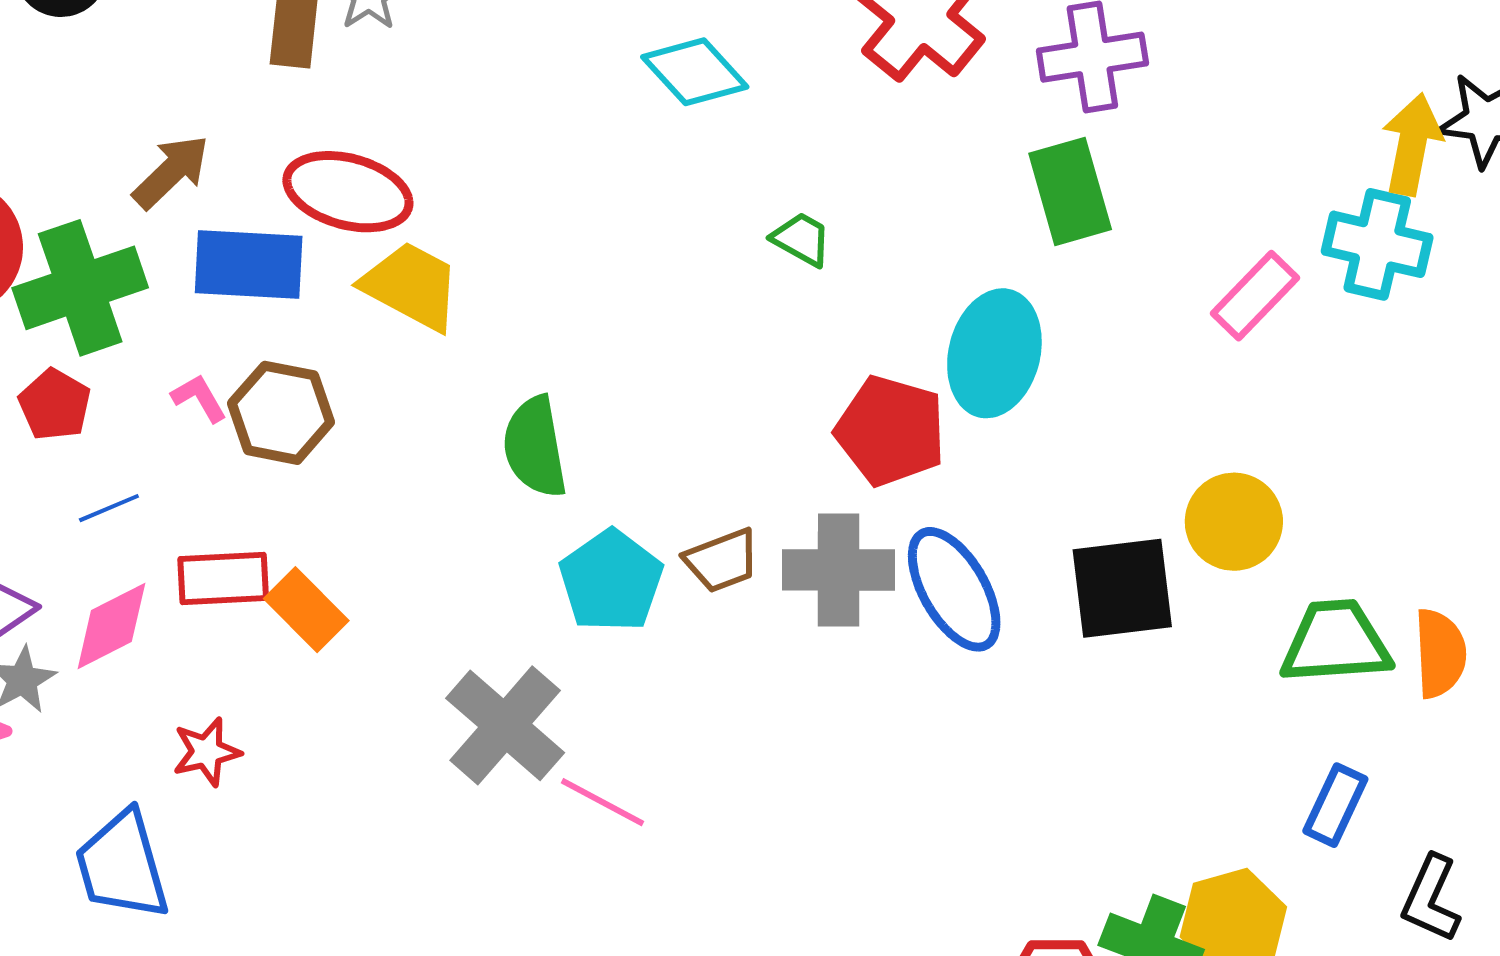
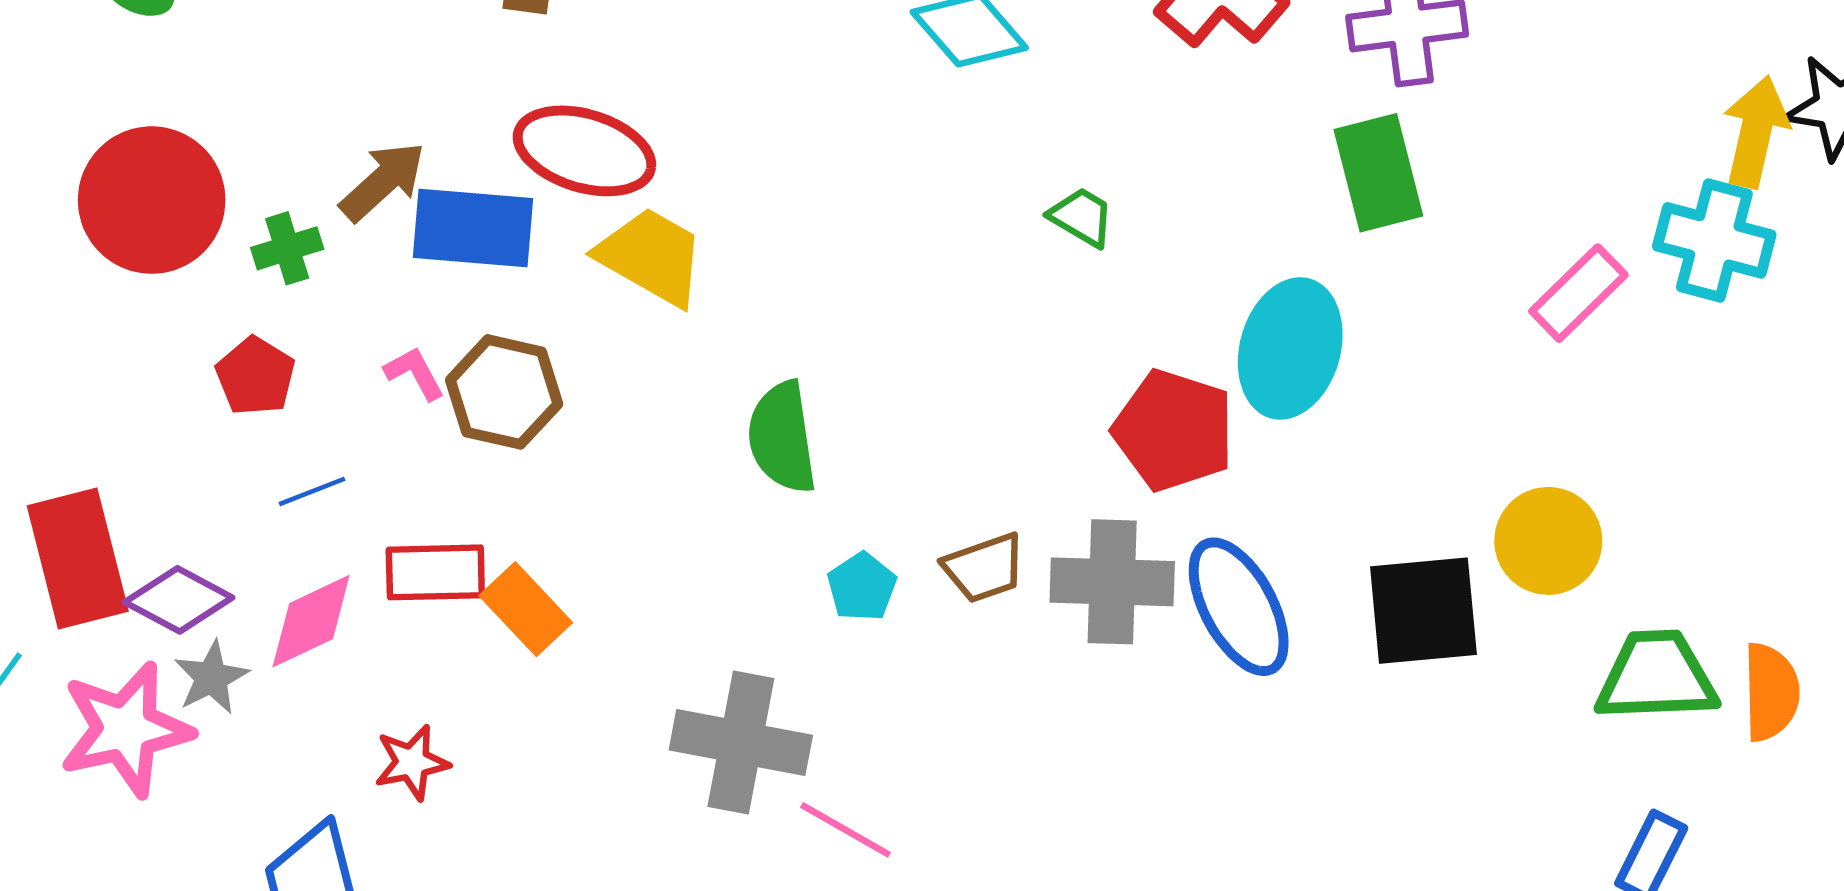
brown arrow: (171, 172) -> (383, 181), moved
green cross: (80, 288) -> (287, 248), size x0.5
cyan pentagon: (611, 581) -> (862, 587), size x0.6
gray cross: (505, 725) -> (741, 743), turned -32

